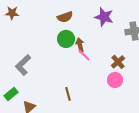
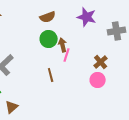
pink line: (84, 55) -> (67, 55), turned 64
brown line: (68, 94) -> (51, 75), moved

